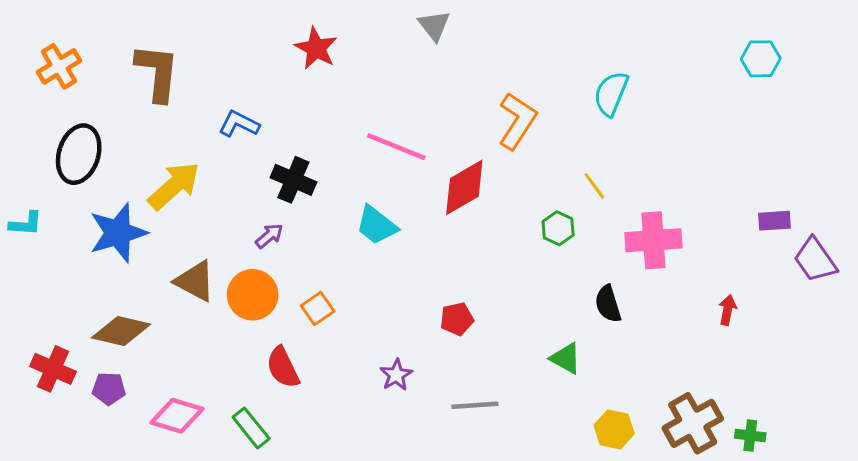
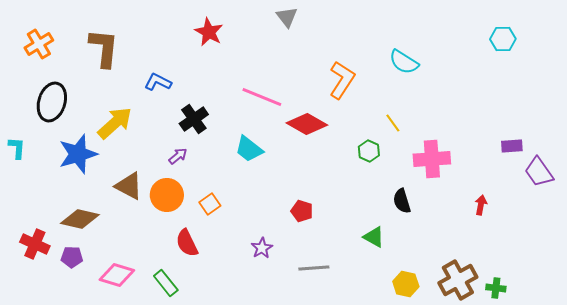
cyan semicircle: (611, 94) -> (404, 62), turned -80
black cross: (293, 180) -> (194, 119), turned 32
red diamond: (464, 187) -> (307, 124), turned 60
cyan L-shape: (26, 224) -> (17, 148), turned -90
red pentagon: (457, 319) -> (302, 211), turned 30

